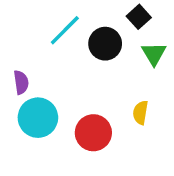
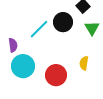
cyan line: (65, 30) -> (39, 29), moved

